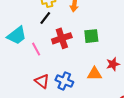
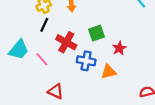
red cross: (62, 38) -> (66, 42), turned -30
red star: (113, 64) -> (119, 48), moved
blue cross: (64, 81) -> (86, 61), moved

